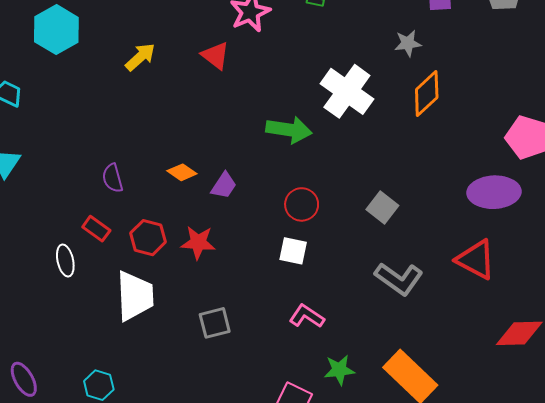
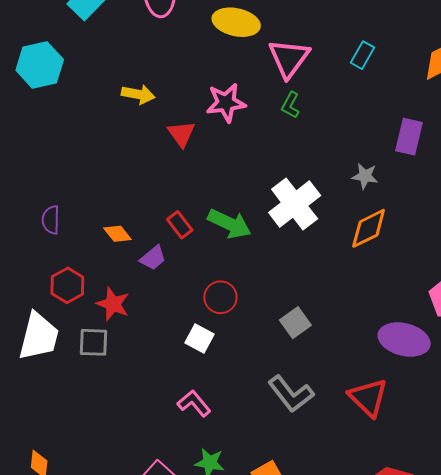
yellow arrow: (140, 57) -> (138, 94), moved, turned 36
red rectangle: (96, 229) -> (180, 225), moved
gray square: (215, 323) -> (94, 342), moved

